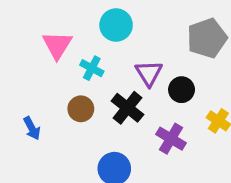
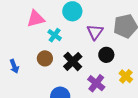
pink triangle: (57, 45) -> (36, 19), turned 36
purple triangle: (149, 73) -> (95, 32), moved

